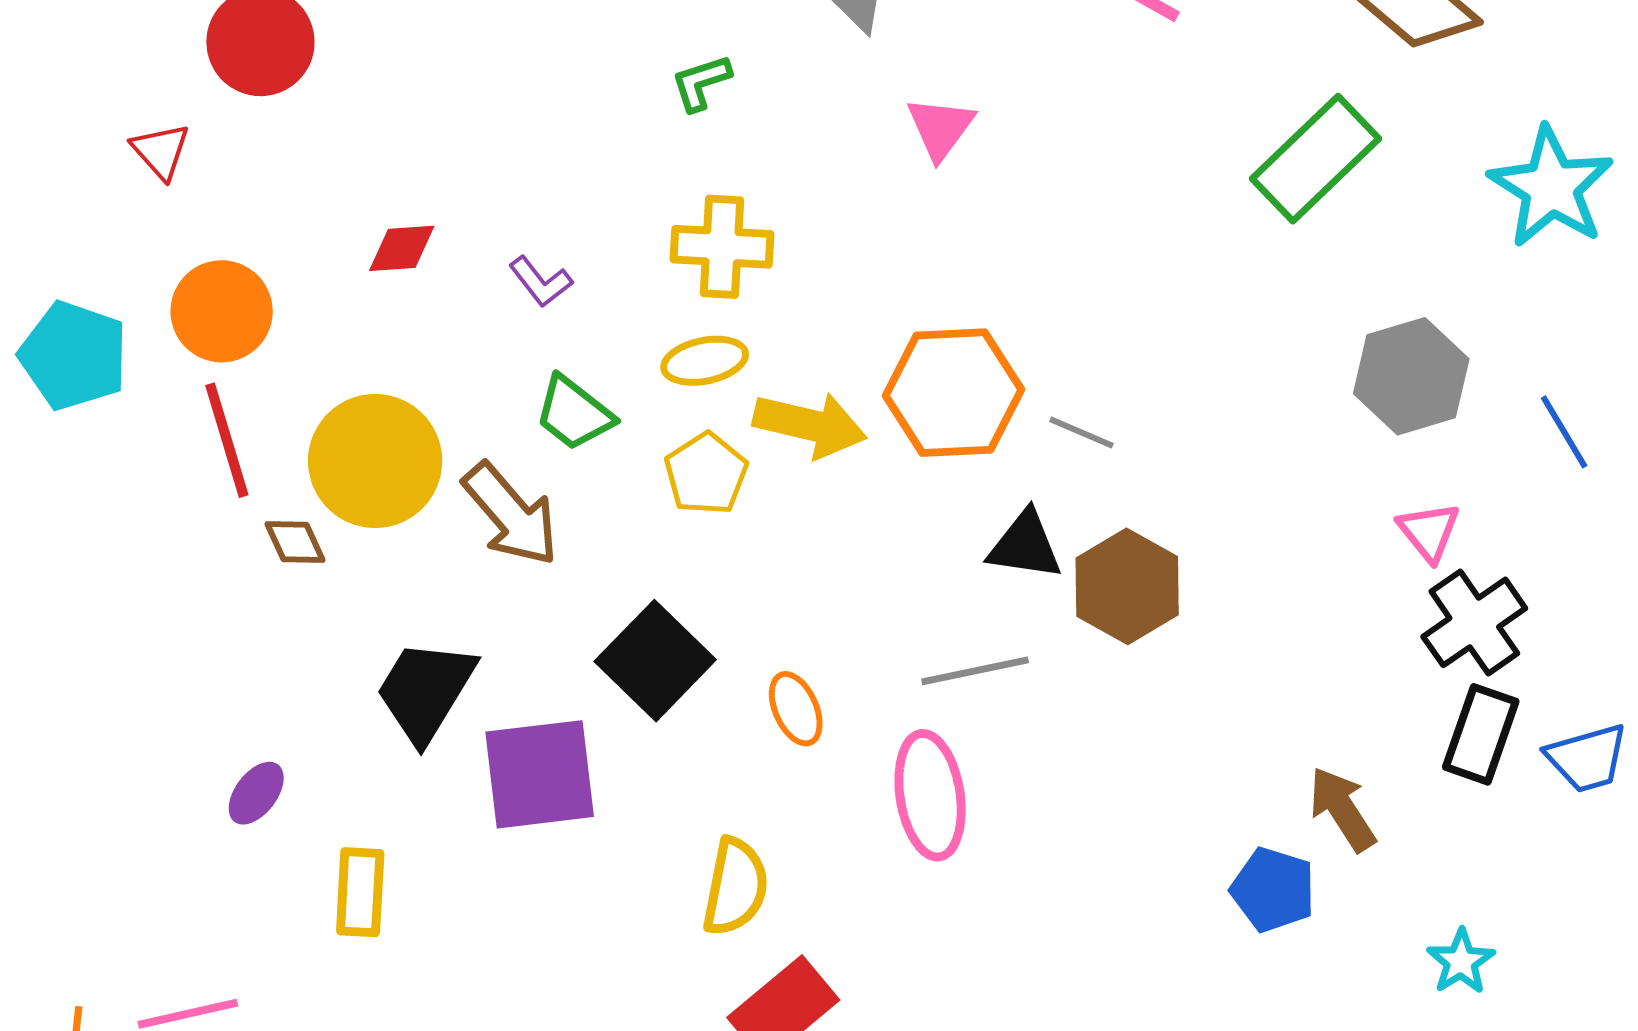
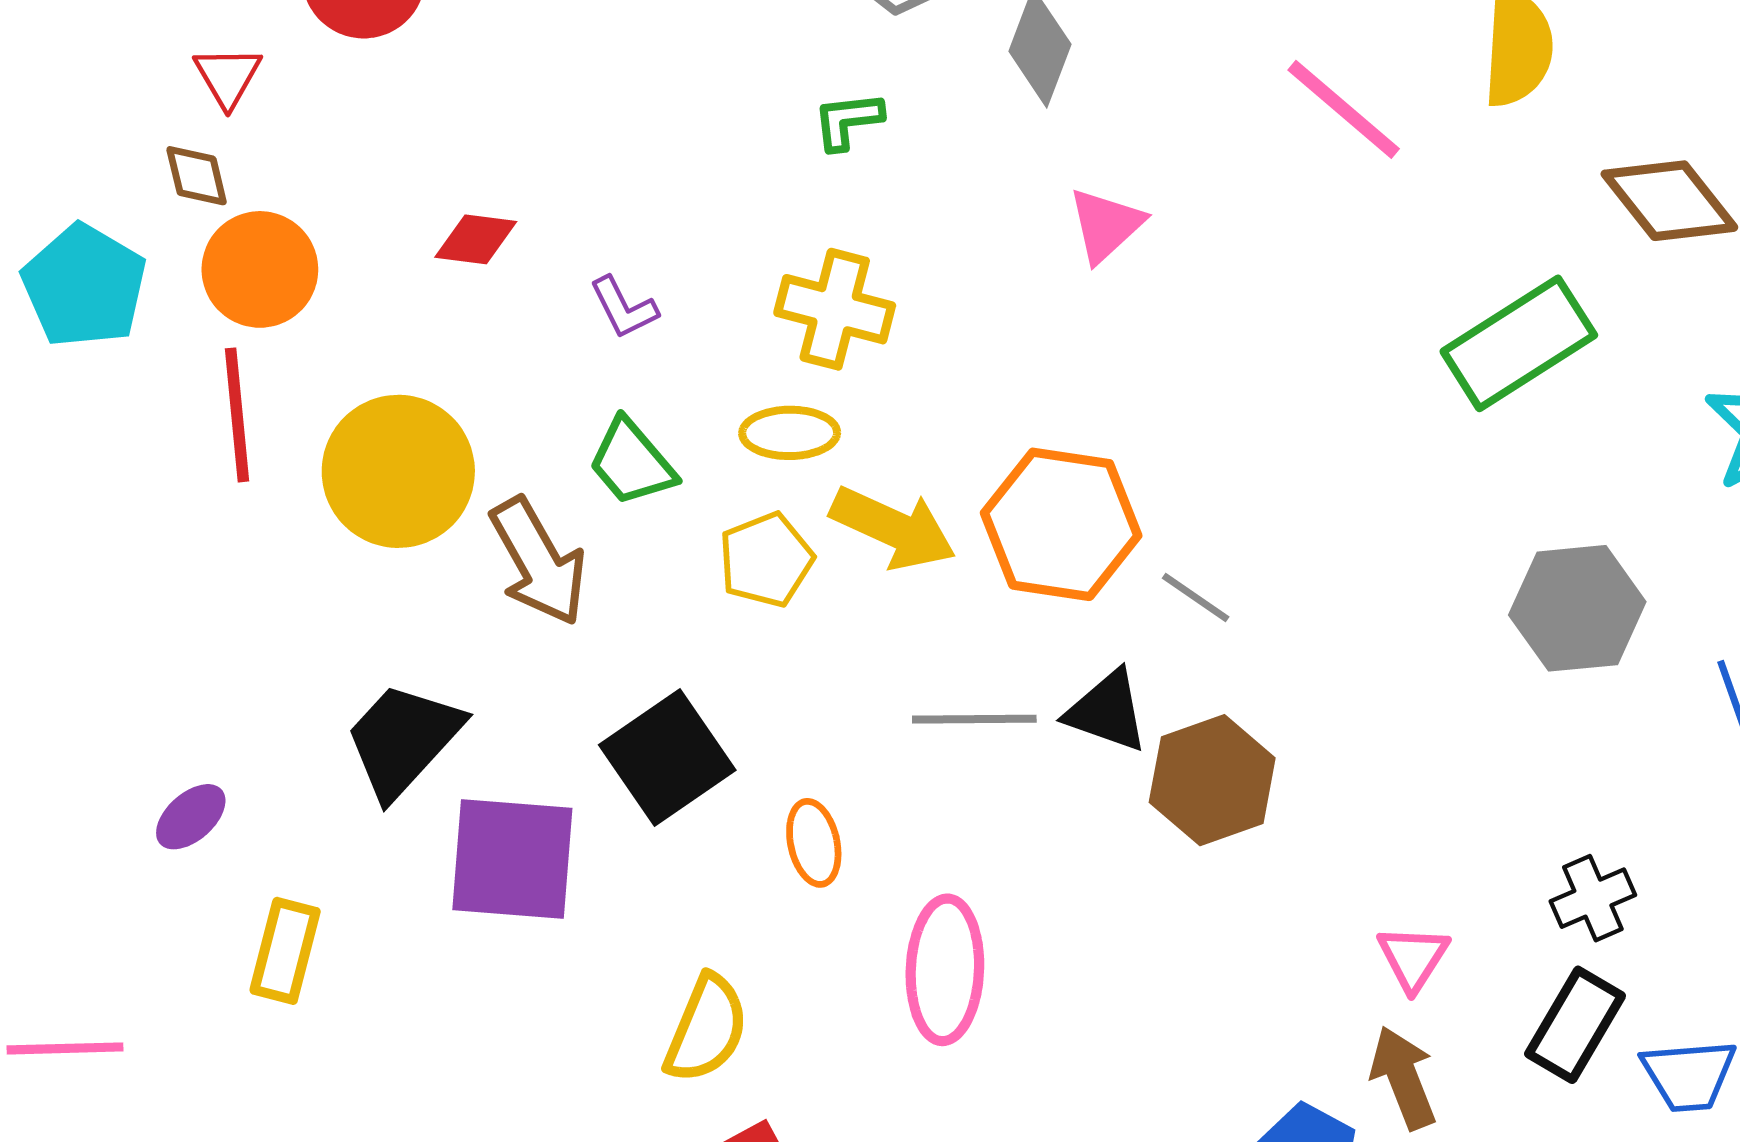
pink triangle: (1429, 532) -> (1413, 958), moved
brown diamond: (295, 542) -> (197, 176), moved
black cross: (1474, 622) -> (1593, 898), size x0.7
gray line: (975, 671) -> (974, 719), moved

